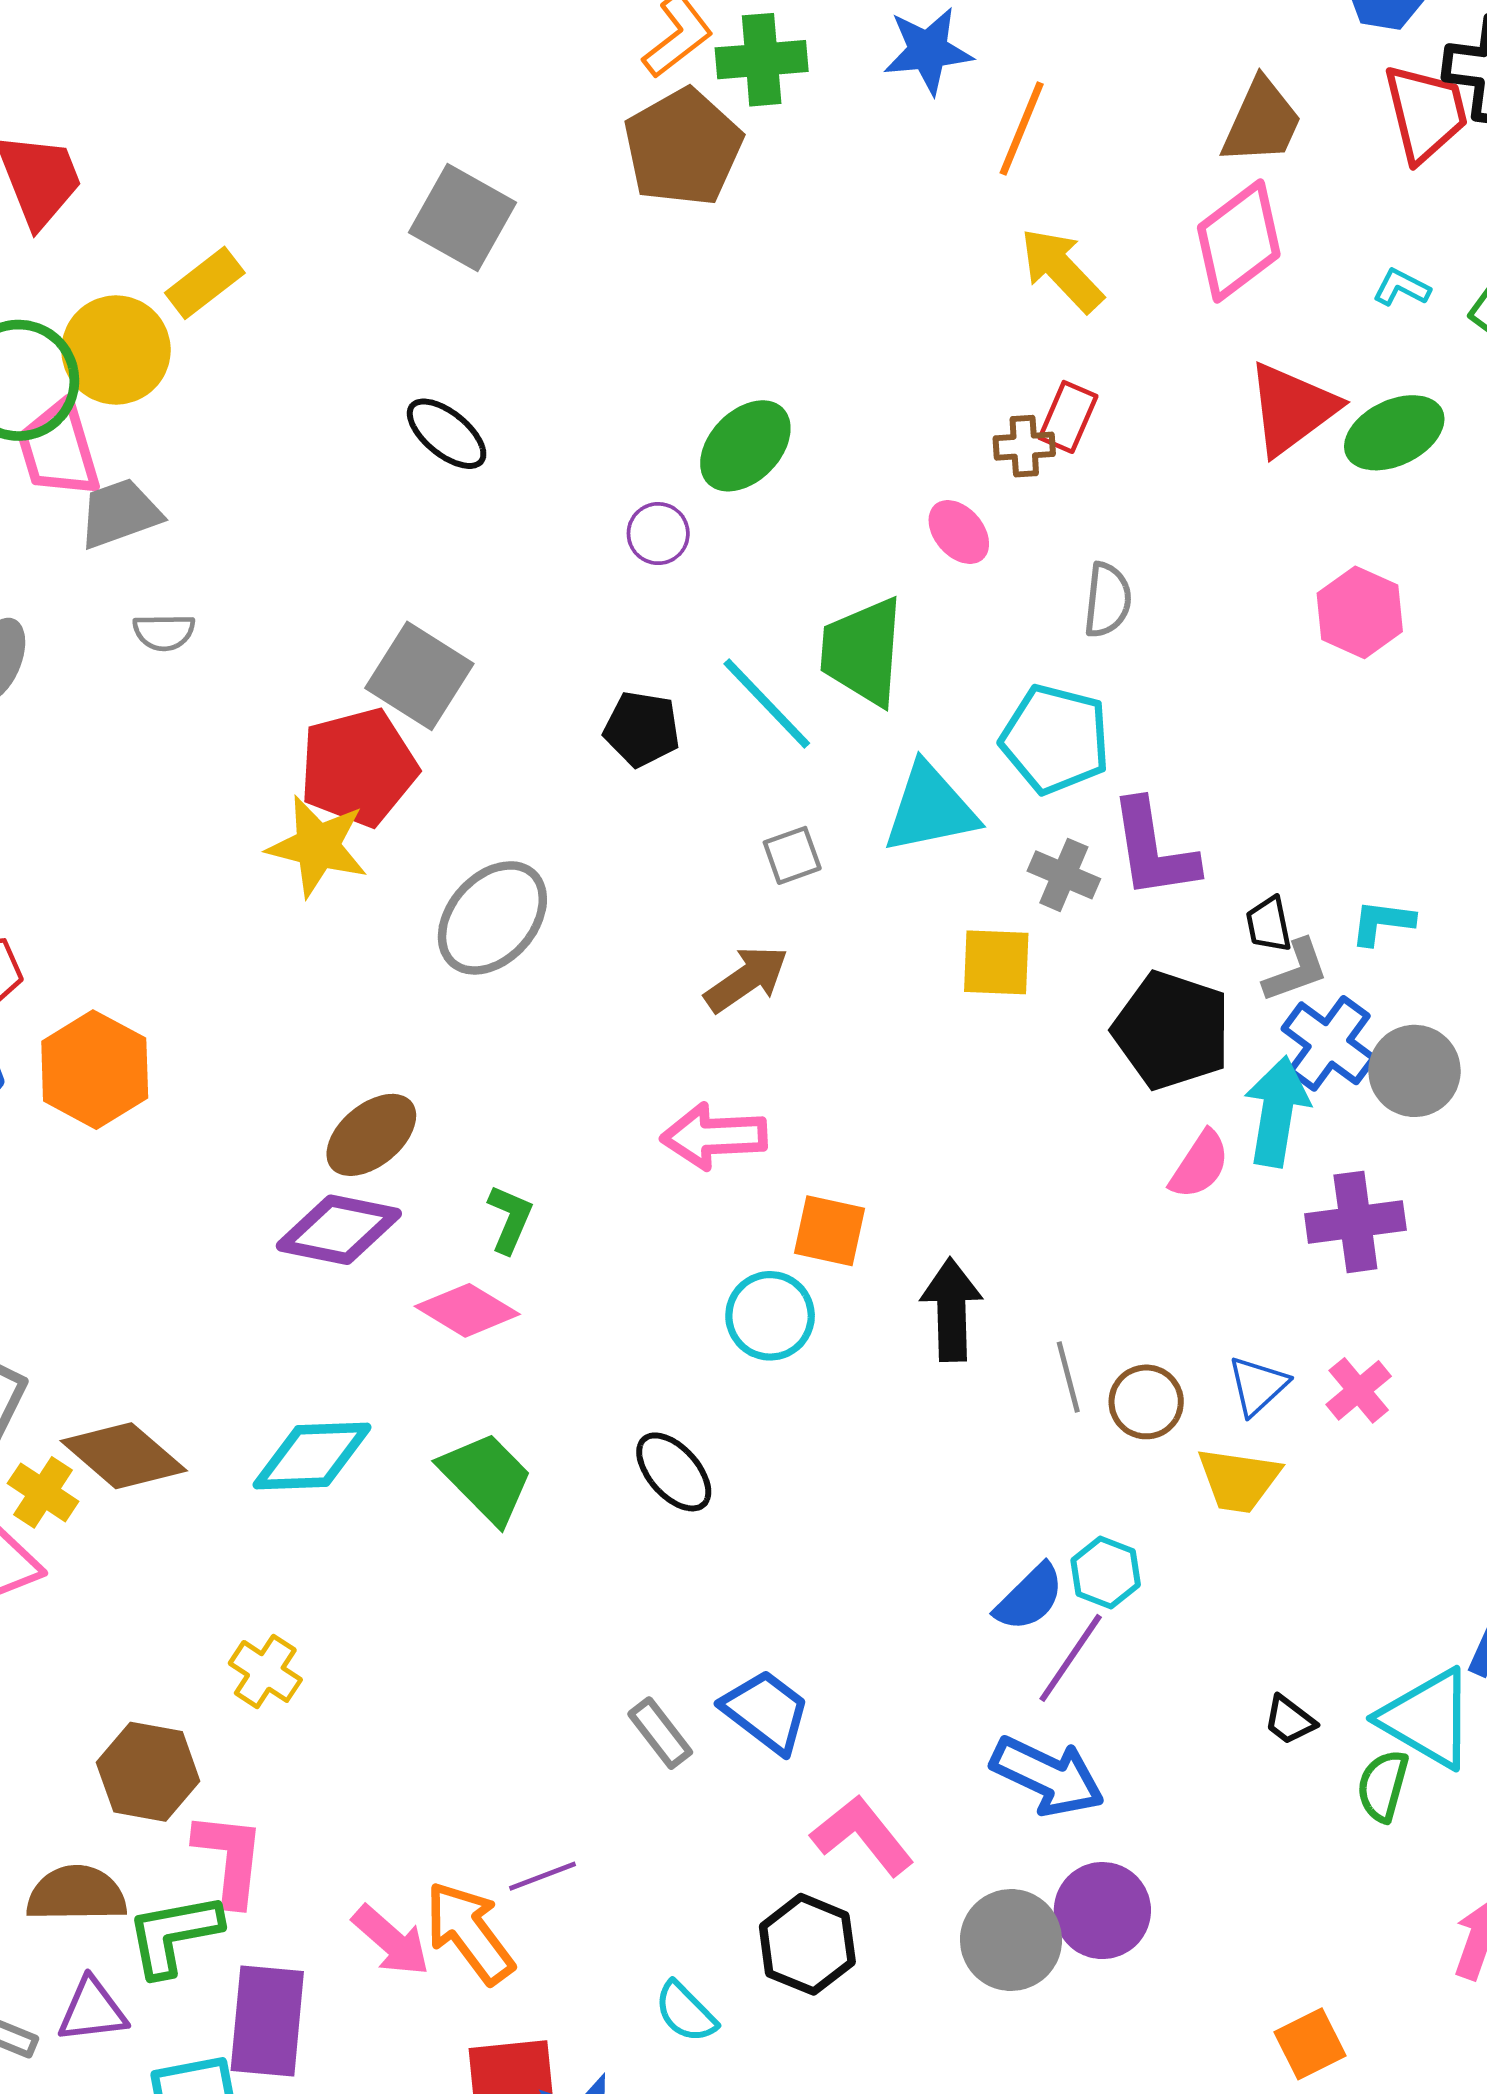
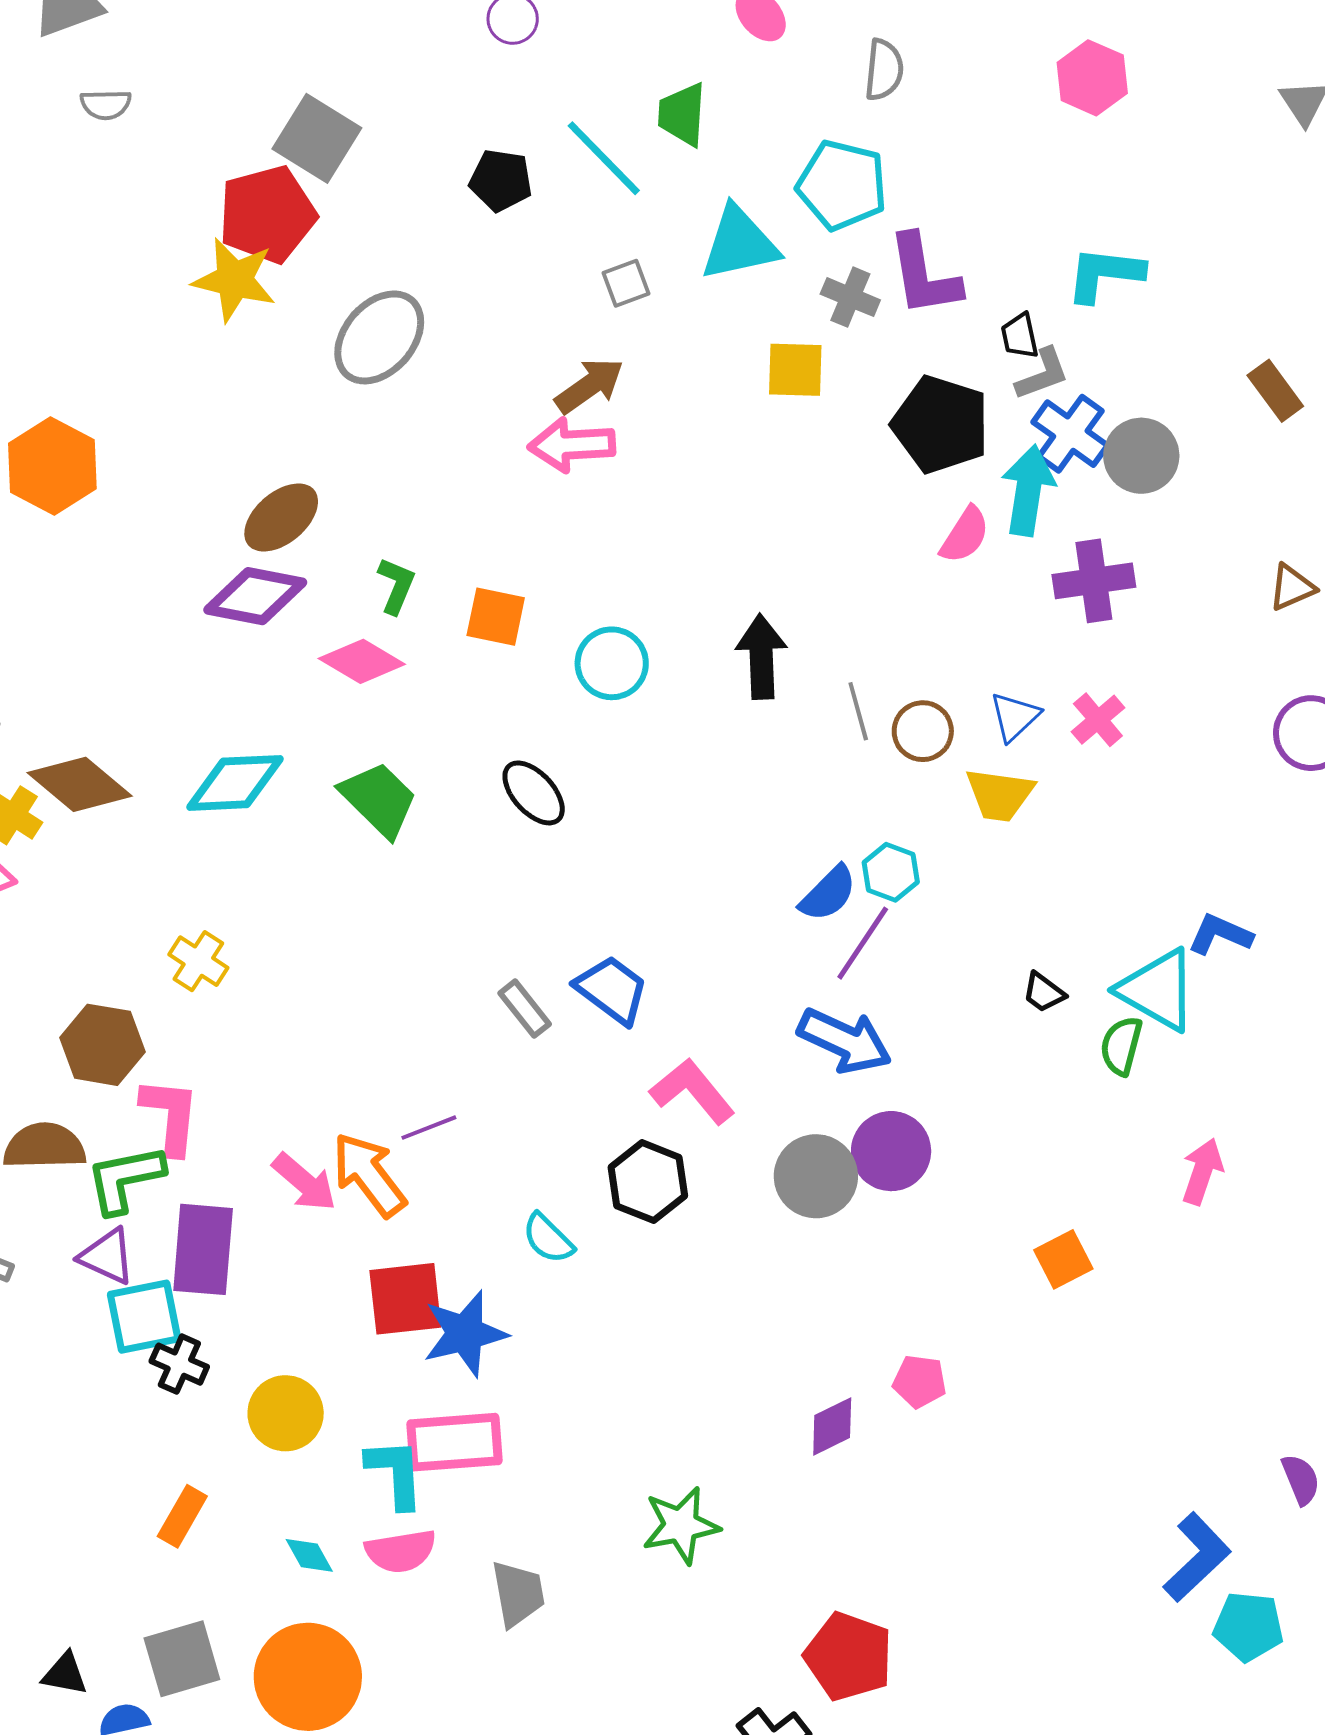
green trapezoid: (862, 651) -> (682, 114), size x0.7
cyan L-shape: (1382, 922) -> (1105, 274), moved, size x1.5
pink arrow: (714, 1136) -> (572, 445), moved
orange square: (829, 1231) -> (496, 617), moved
purple triangle: (92, 2010) -> (107, 1256), moved, turned 32

